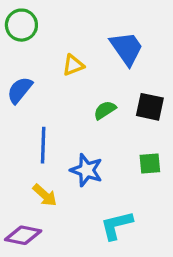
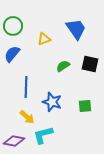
green circle: (21, 25) -> (13, 26), moved
green square: (150, 164) -> (85, 106), moved
cyan L-shape: (117, 225) -> (43, 135), moved

